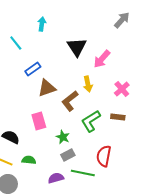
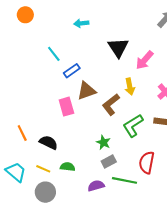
cyan arrow: (42, 24) -> (81, 23), turned -104
cyan line: (16, 43) -> (54, 54), moved
pink rectangle: (39, 121) -> (66, 107), moved

